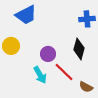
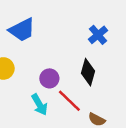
blue cross: (87, 19) -> (98, 35), turned -35

